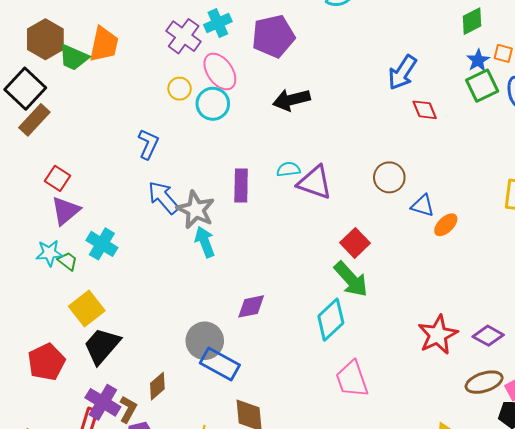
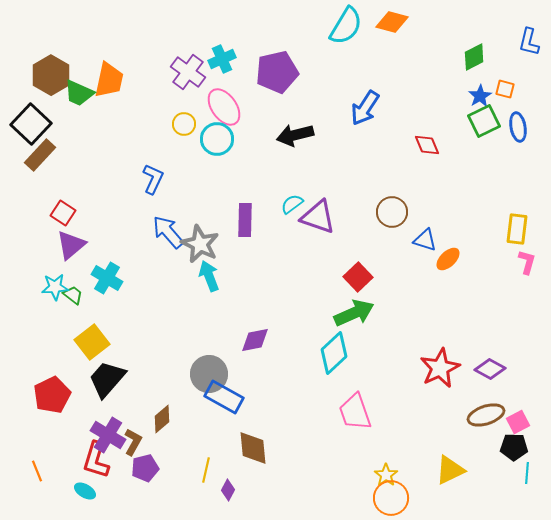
blue arrow: (402, 72) -> (365, 108), moved
cyan semicircle: (288, 169) -> (292, 204), turned -30
green arrow: (351, 279) -> (354, 313), turned -72

